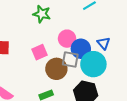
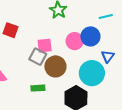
blue circle: (81, 49) -> (90, 36), moved
gray square: (70, 60) -> (38, 57), moved

